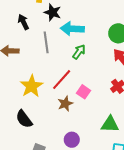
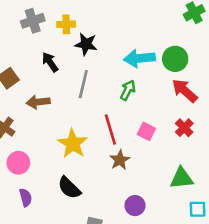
cyan arrow: (72, 29) -> (139, 58), moved
gray line: (46, 42) -> (83, 84), turned 30
red line: (62, 80) -> (110, 129), turned -50
pink square: (83, 92) -> (146, 131), moved

